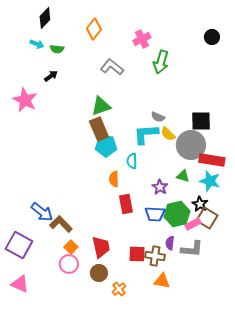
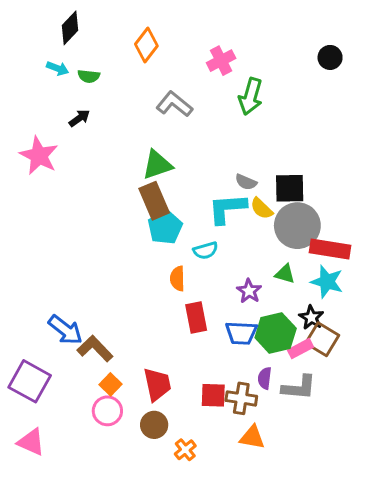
black square: (201, 121) -> (290, 188), moved
cyan pentagon: (106, 146) -> (165, 227), turned -30
cyan semicircle: (132, 161) -> (205, 251), turned -105

